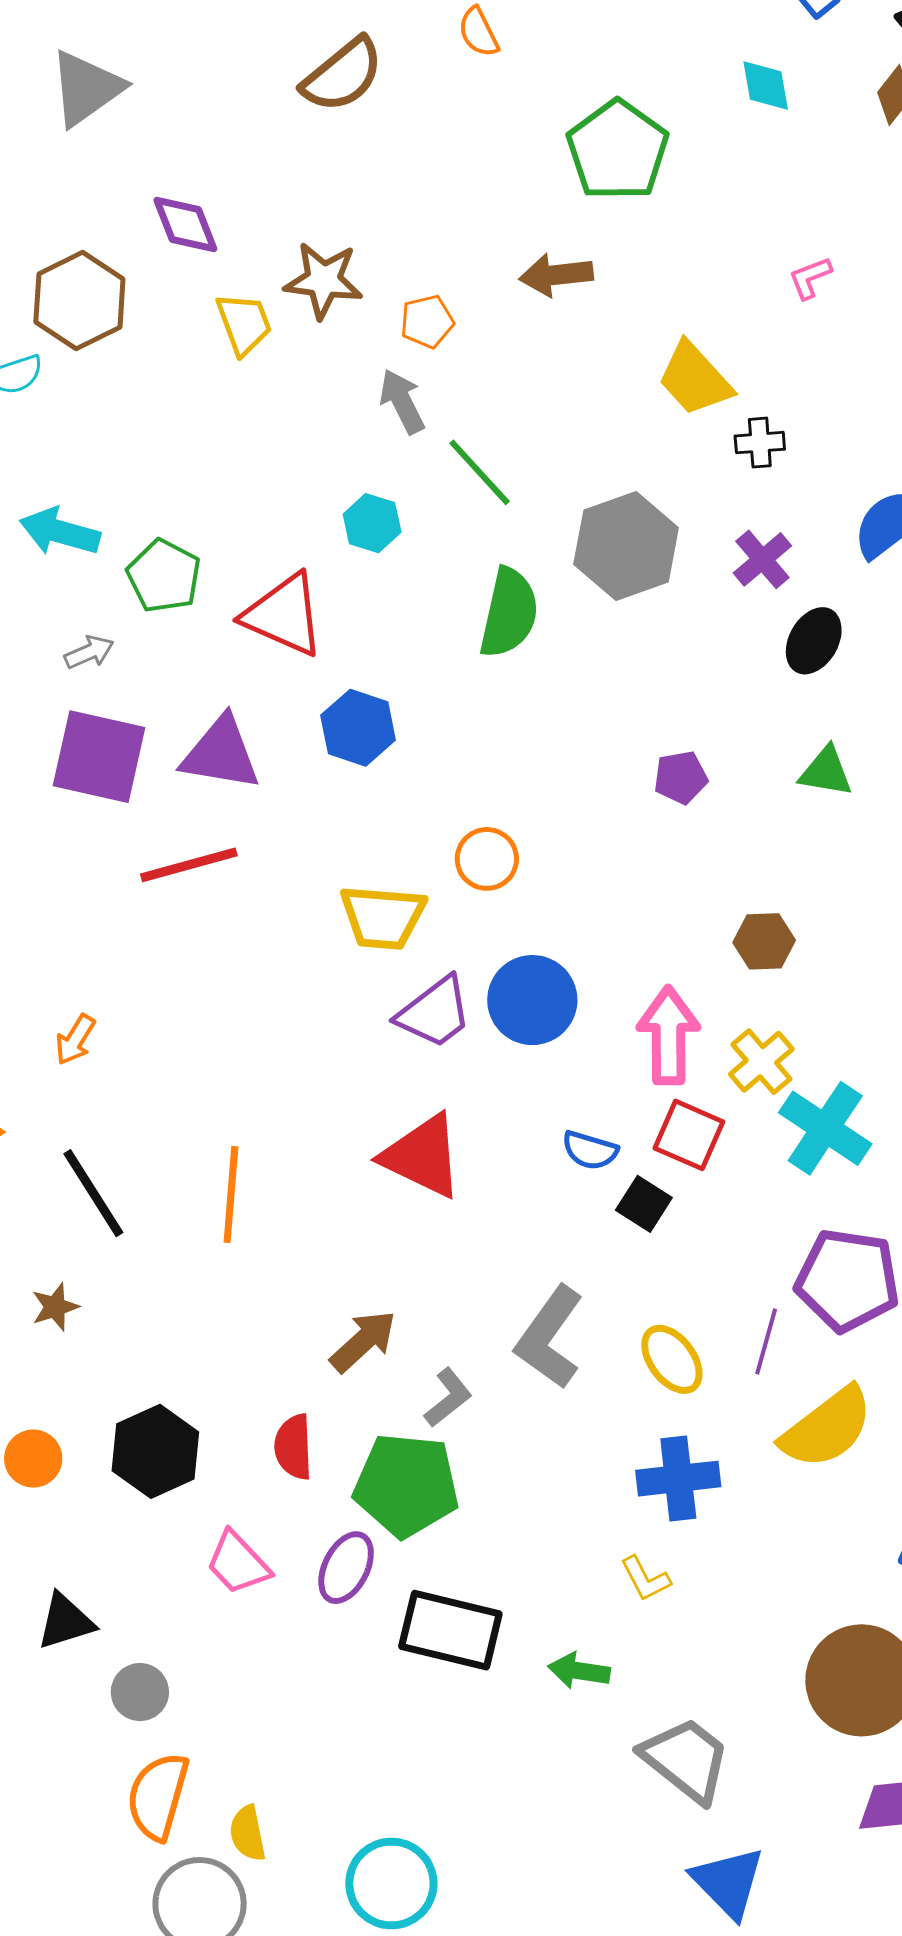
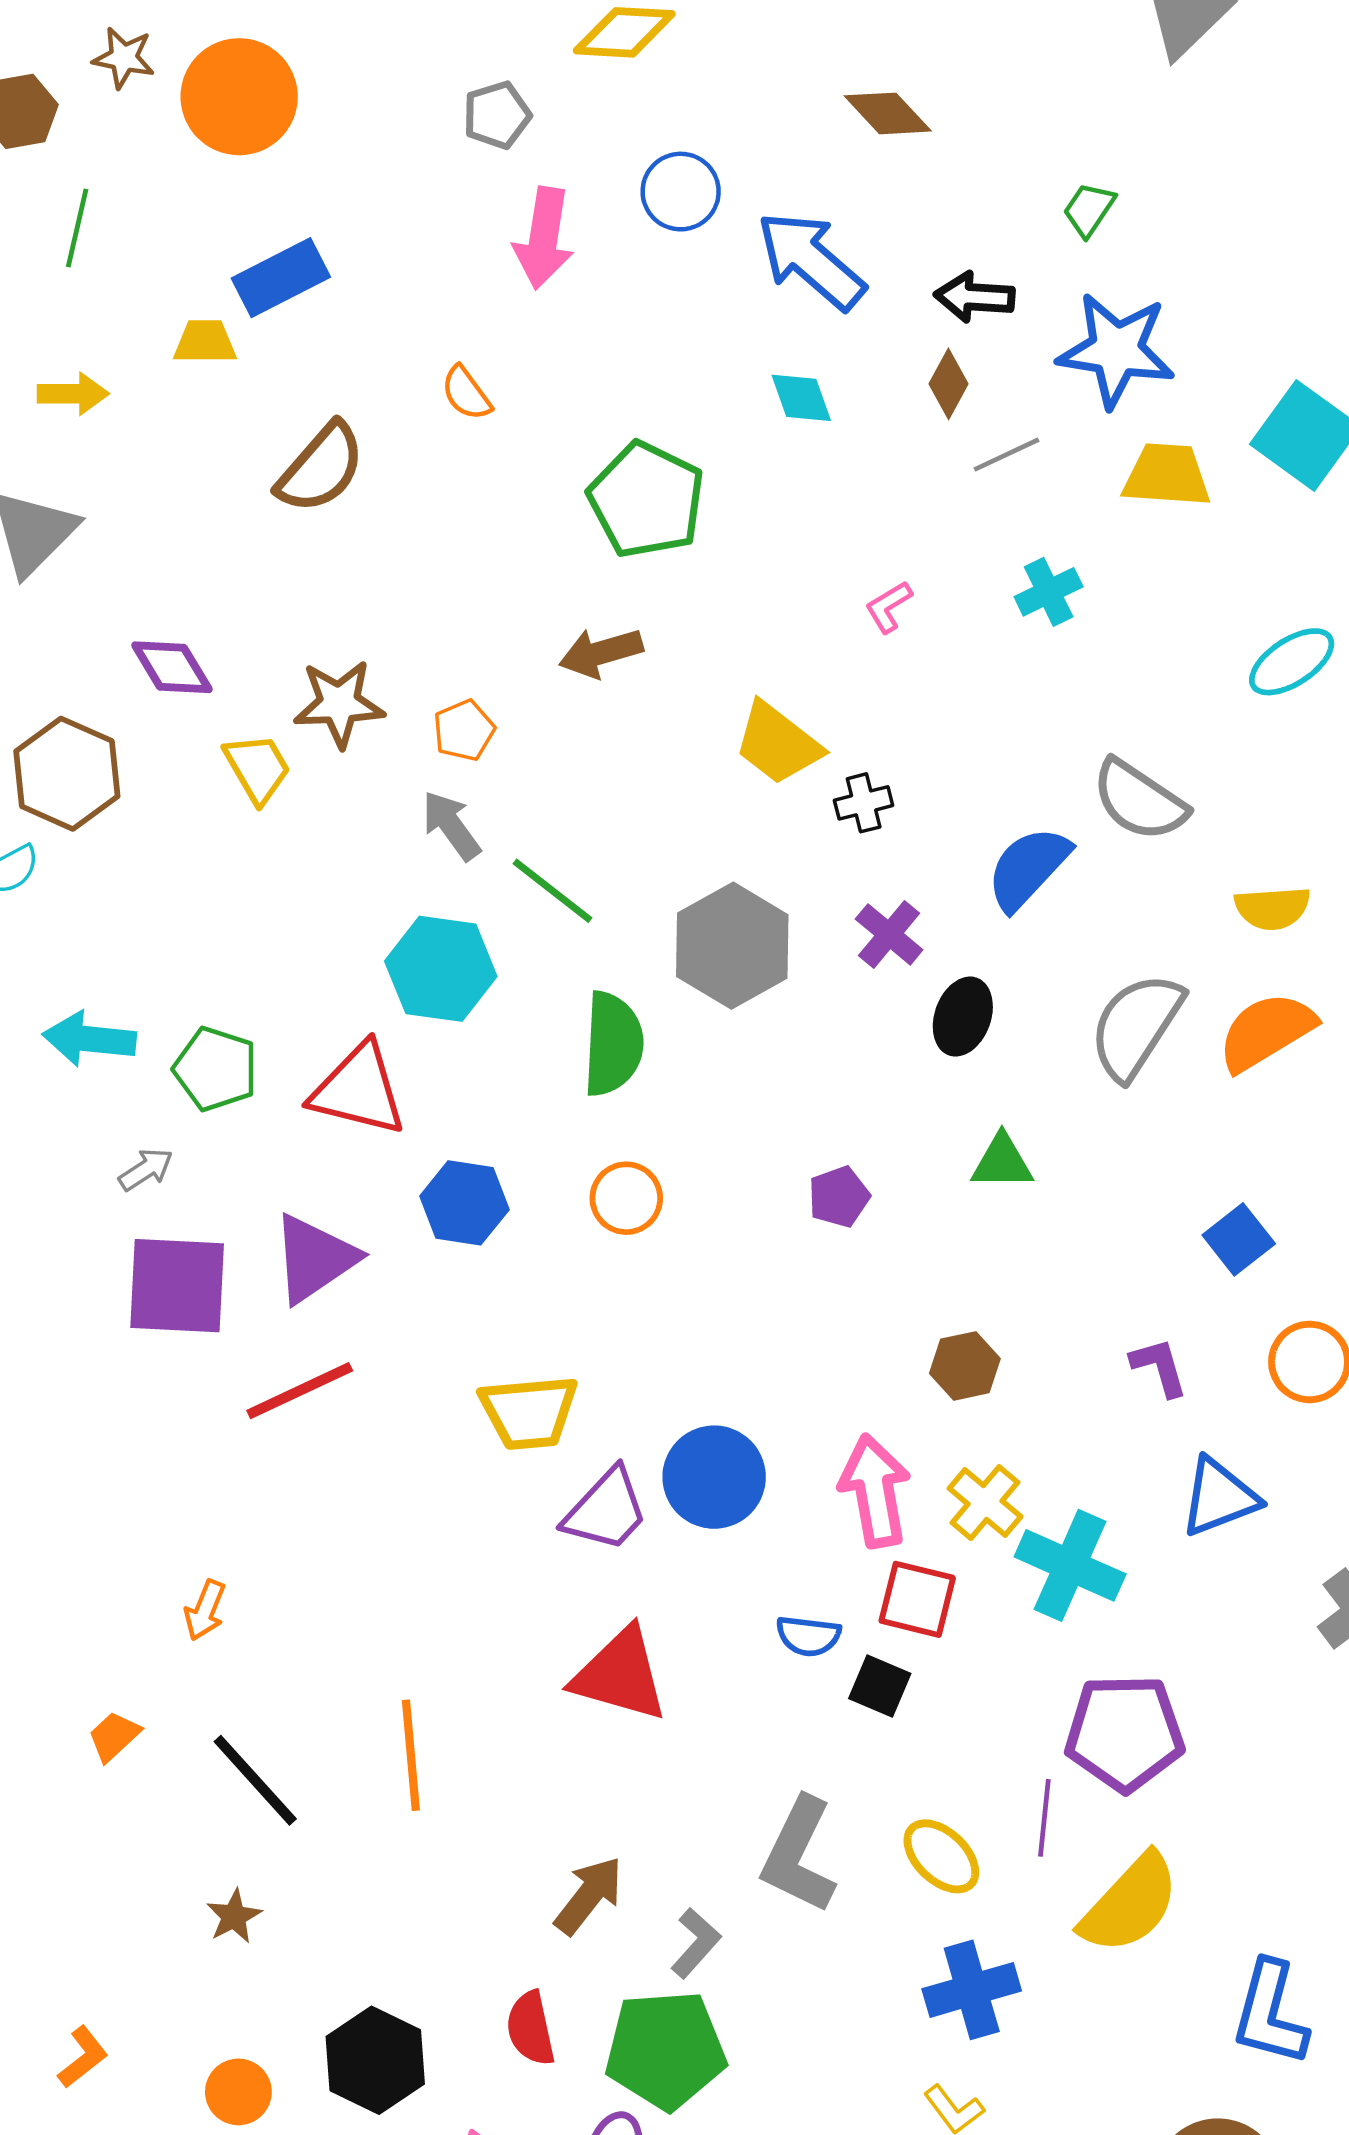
cyan hexagon: (372, 523) -> (441, 969), size x1.6
purple triangle: (221, 753) -> (314, 1259), turned -34
orange circle: (487, 859) -> (626, 1198), moved

